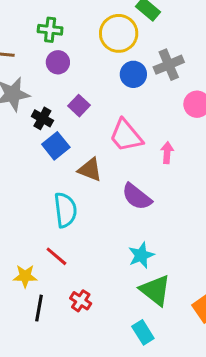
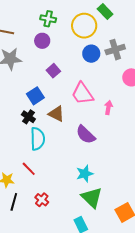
green cross: (50, 30) -> (48, 19), moved
black cross: (42, 118) -> (28, 117), moved

